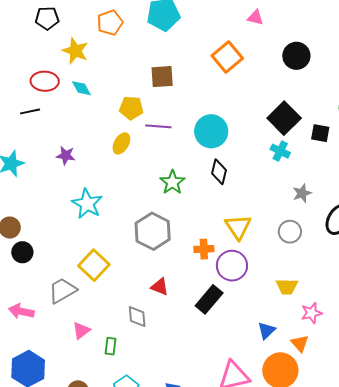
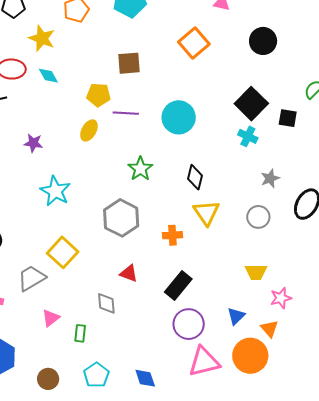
black diamond: (219, 172) -> (195, 177), moved
purple circle: (232, 266) -> (189, 324), moved

